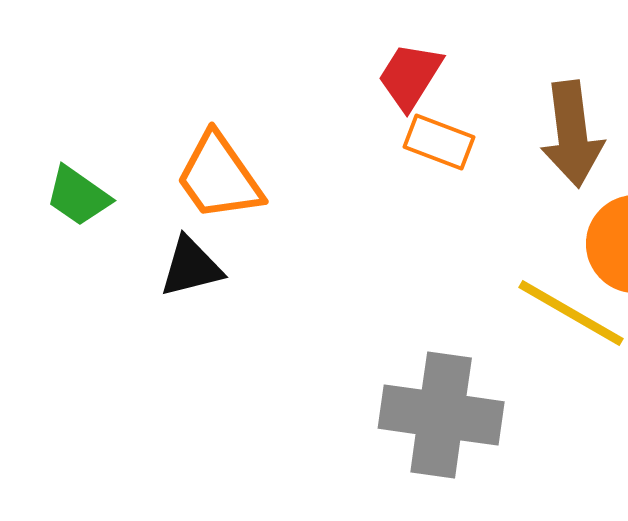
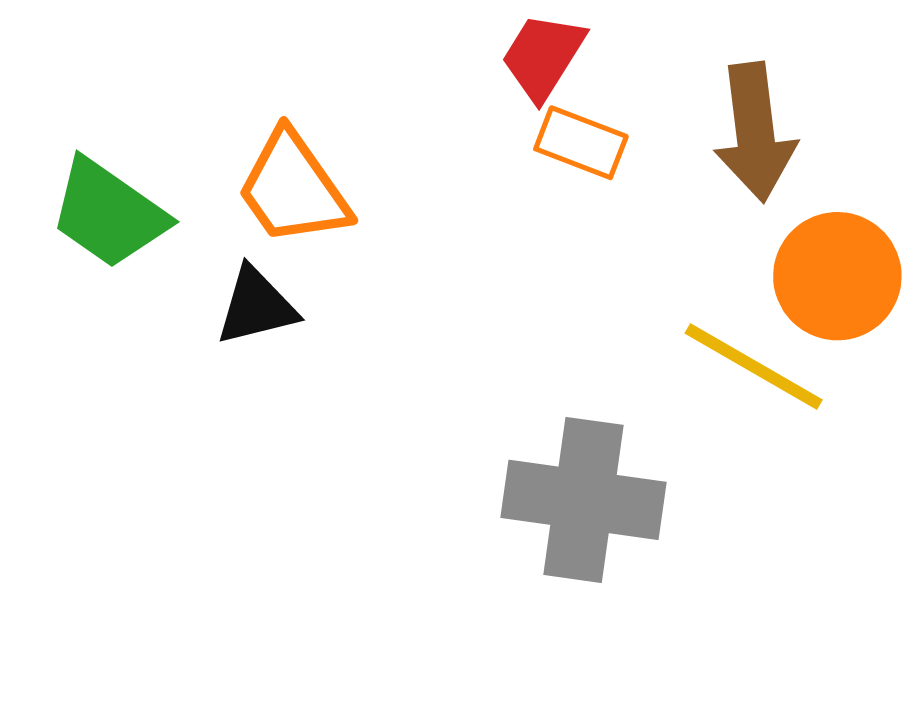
green trapezoid: (78, 196) -> (109, 213), size x1.4

